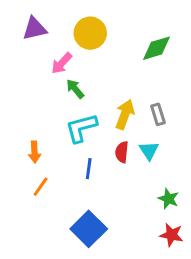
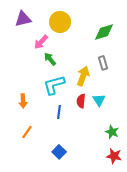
gray rectangle: (158, 114) -> (103, 63), moved
orange line: (41, 187) -> (27, 132), moved
blue square: (89, 229) -> (59, 152), size x0.6

